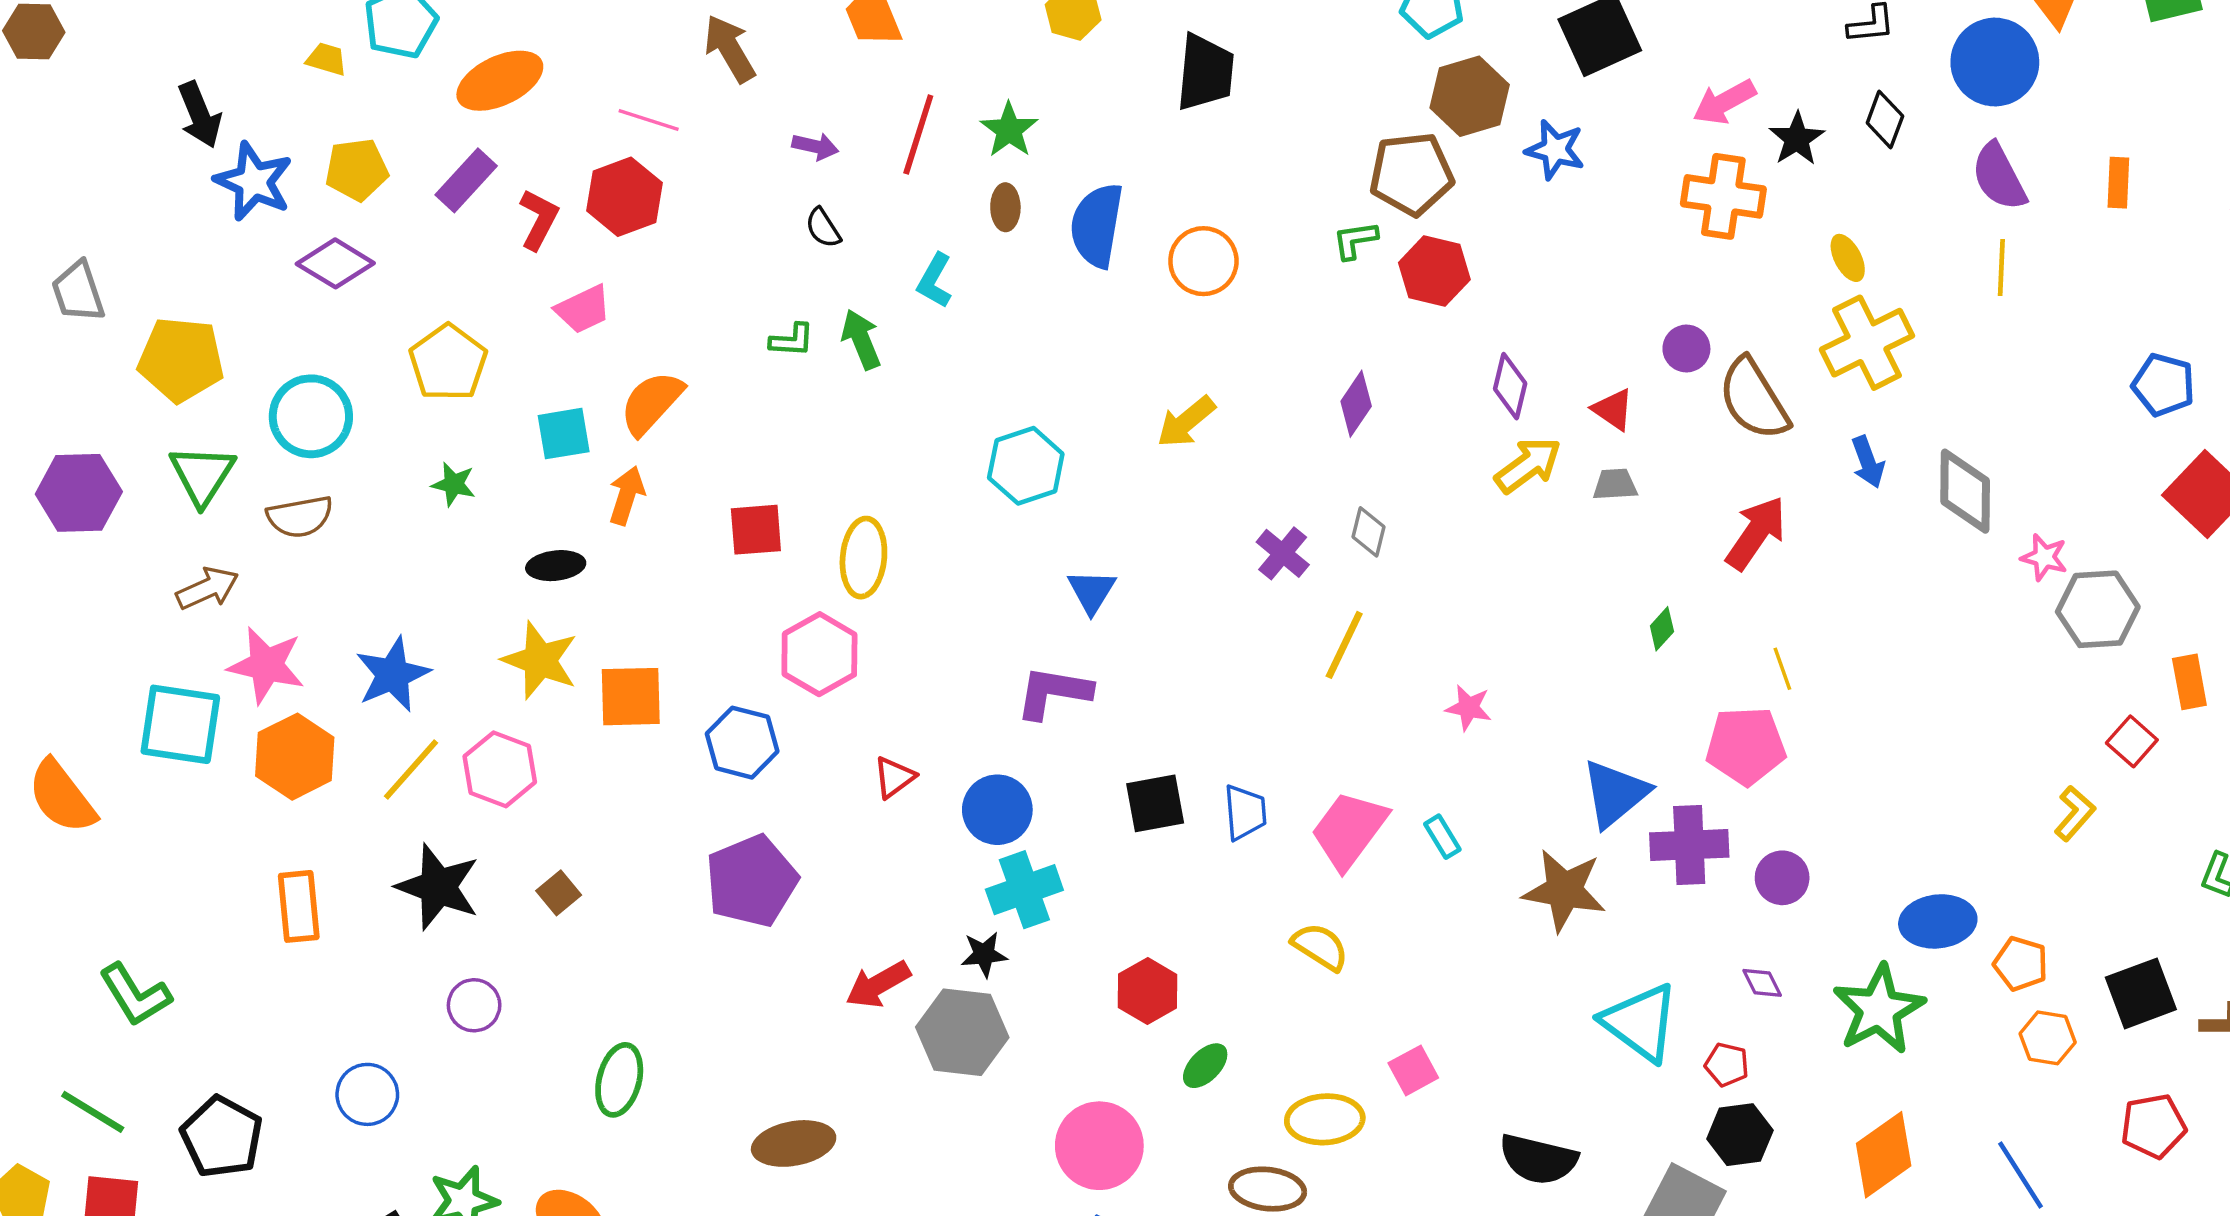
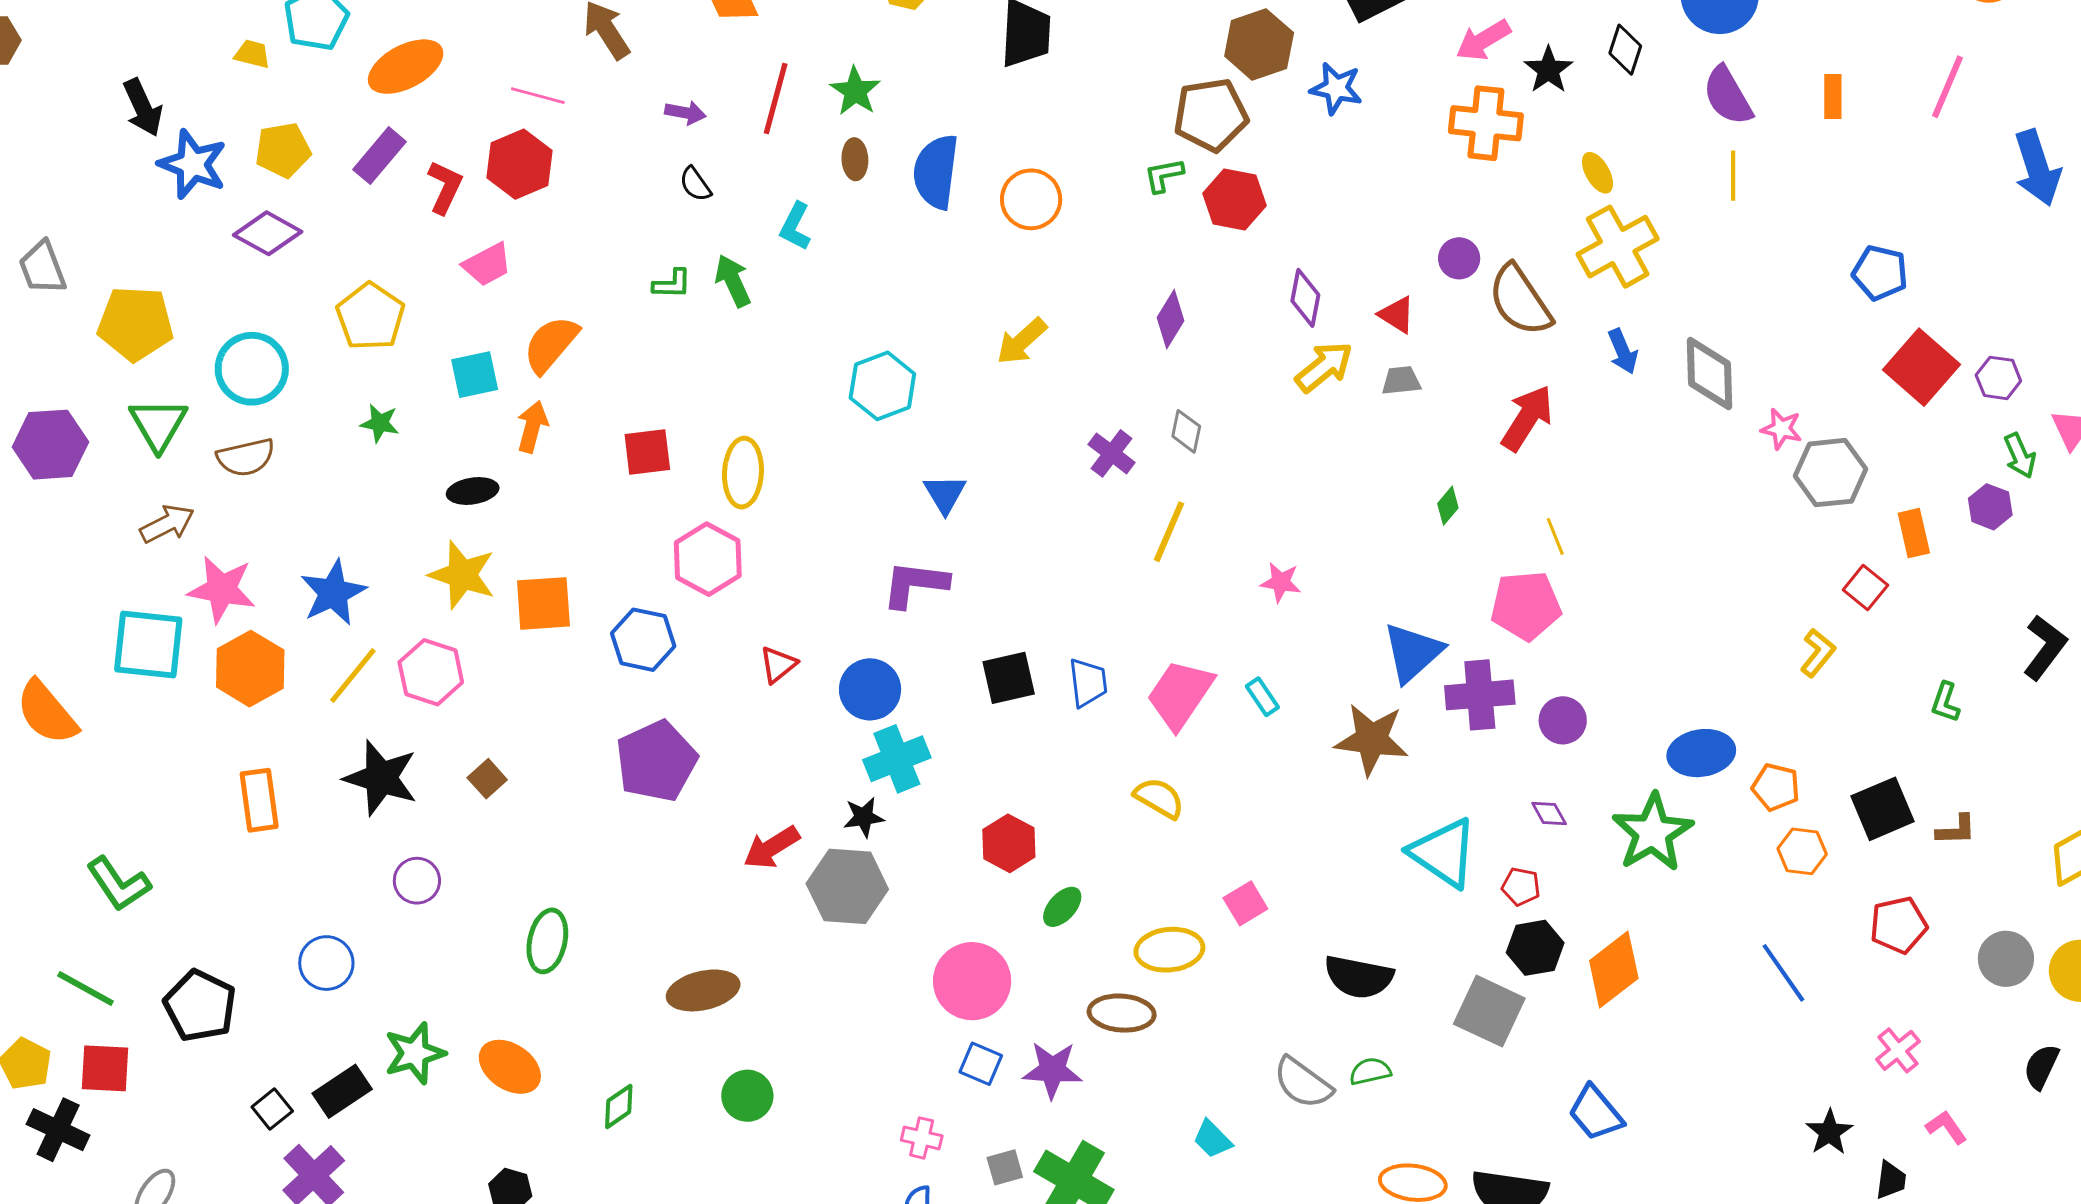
orange diamond: (1884, 1155) -> (1614, 969), moved

